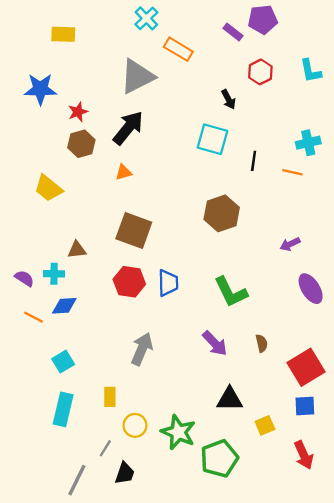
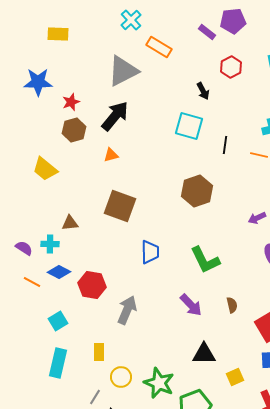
red hexagon: (129, 282) -> (92, 285), moved
blue diamond: (64, 306) -> (59, 272), turned 30

